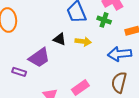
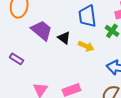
purple trapezoid: (39, 58) -> (42, 30), moved, turned -120

